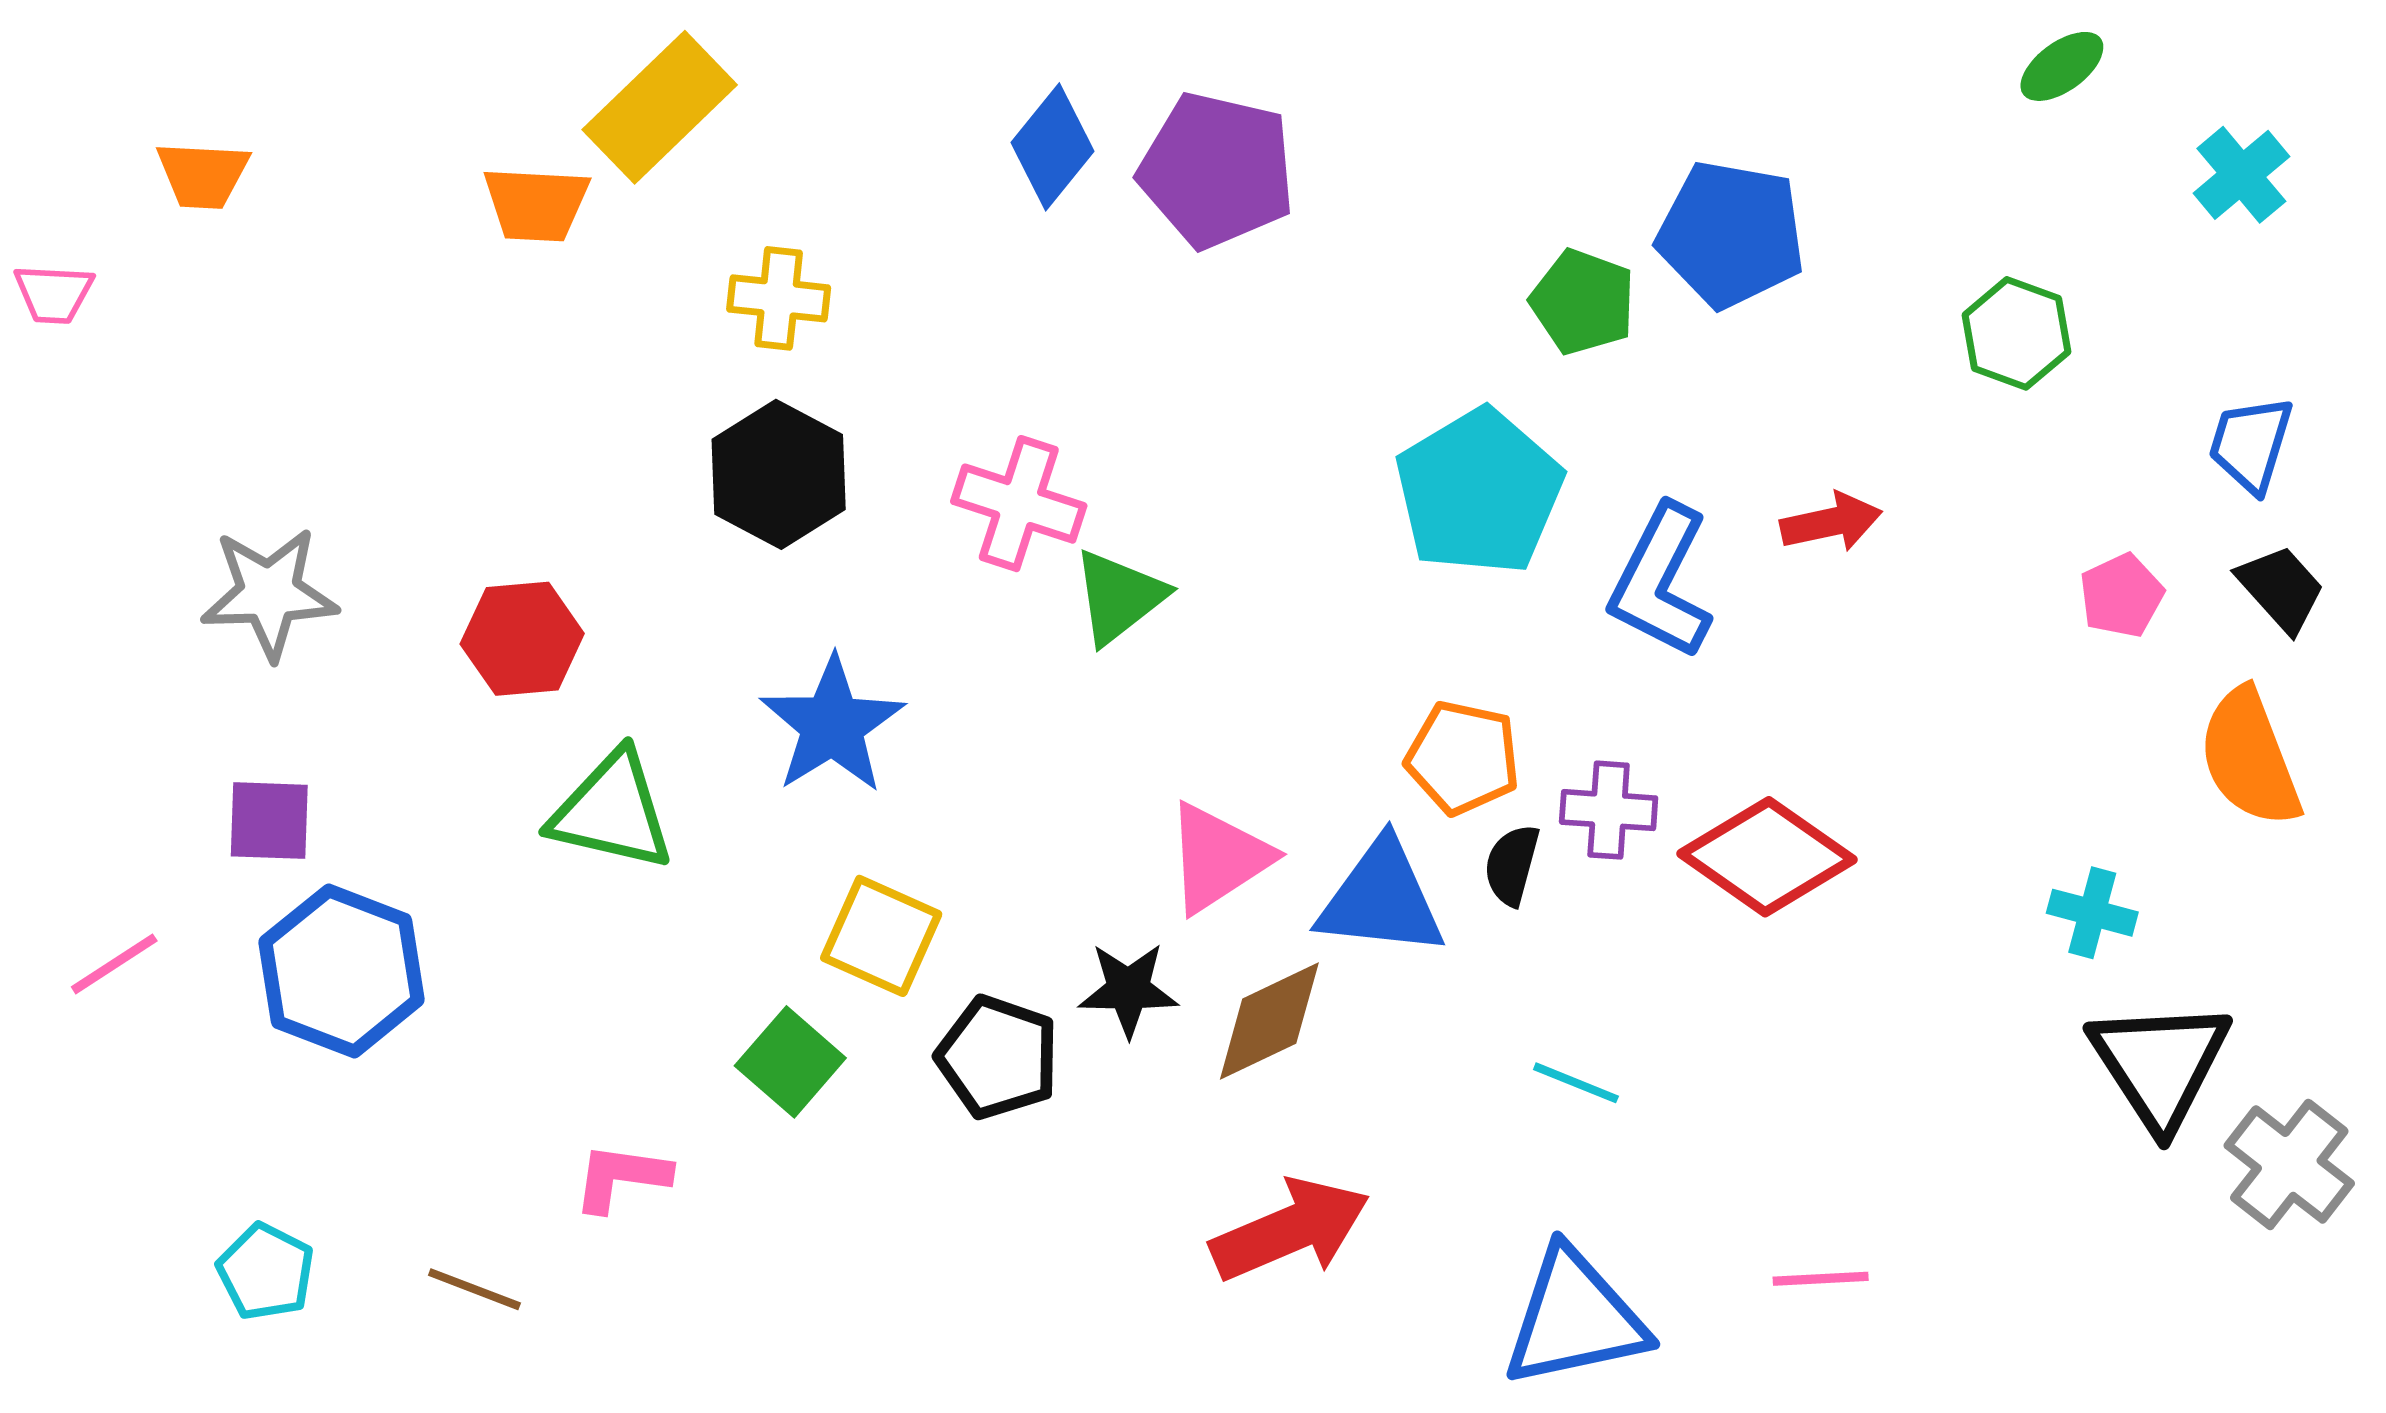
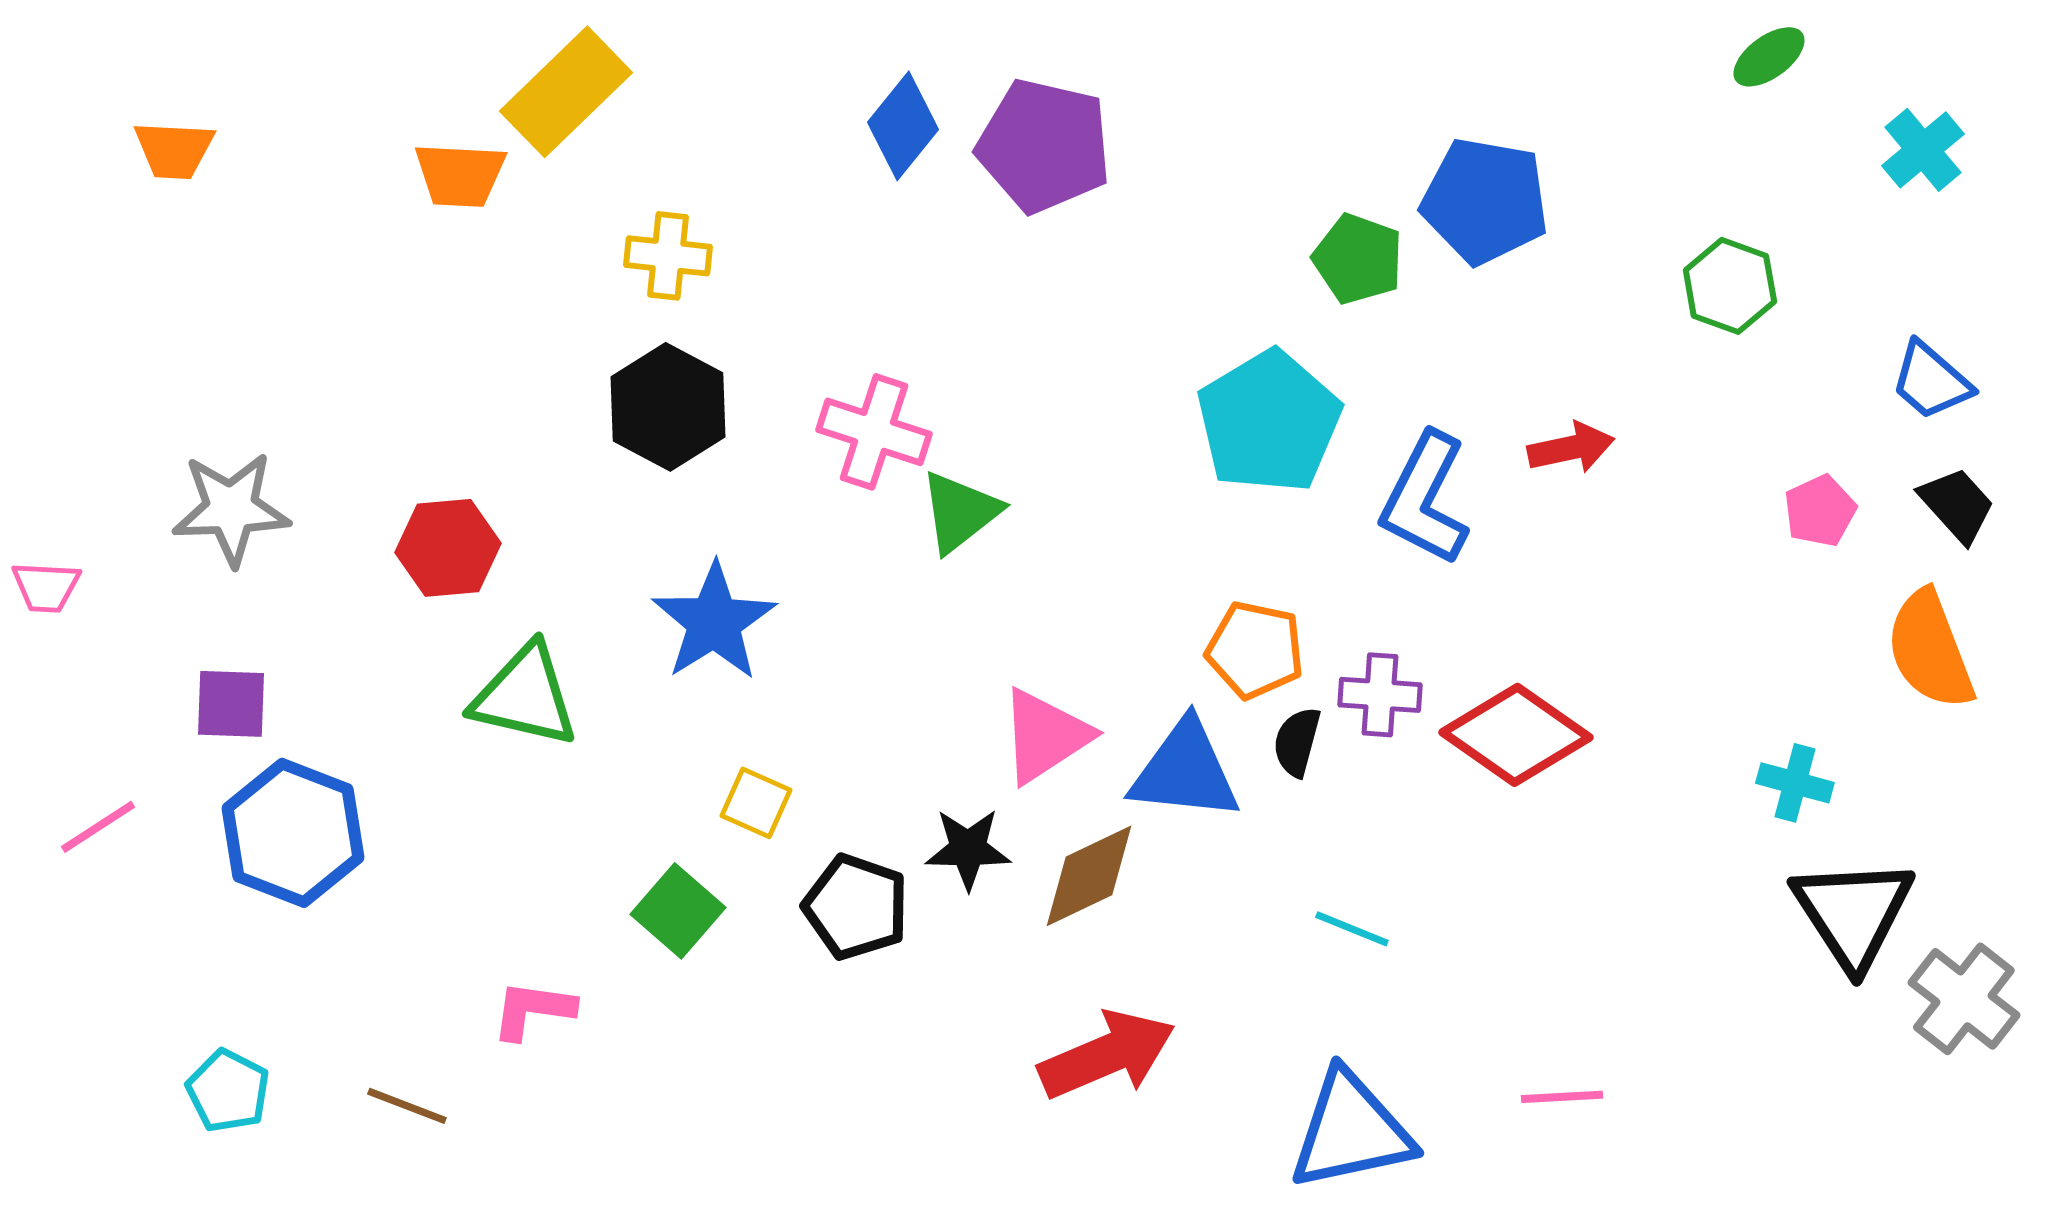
pink trapezoid: (54, 294) -> (46, 587), moved
blue trapezoid: (2251, 444) -> (1931, 381), turned -66
yellow square: (881, 936) -> (756, 803), size x0.7

